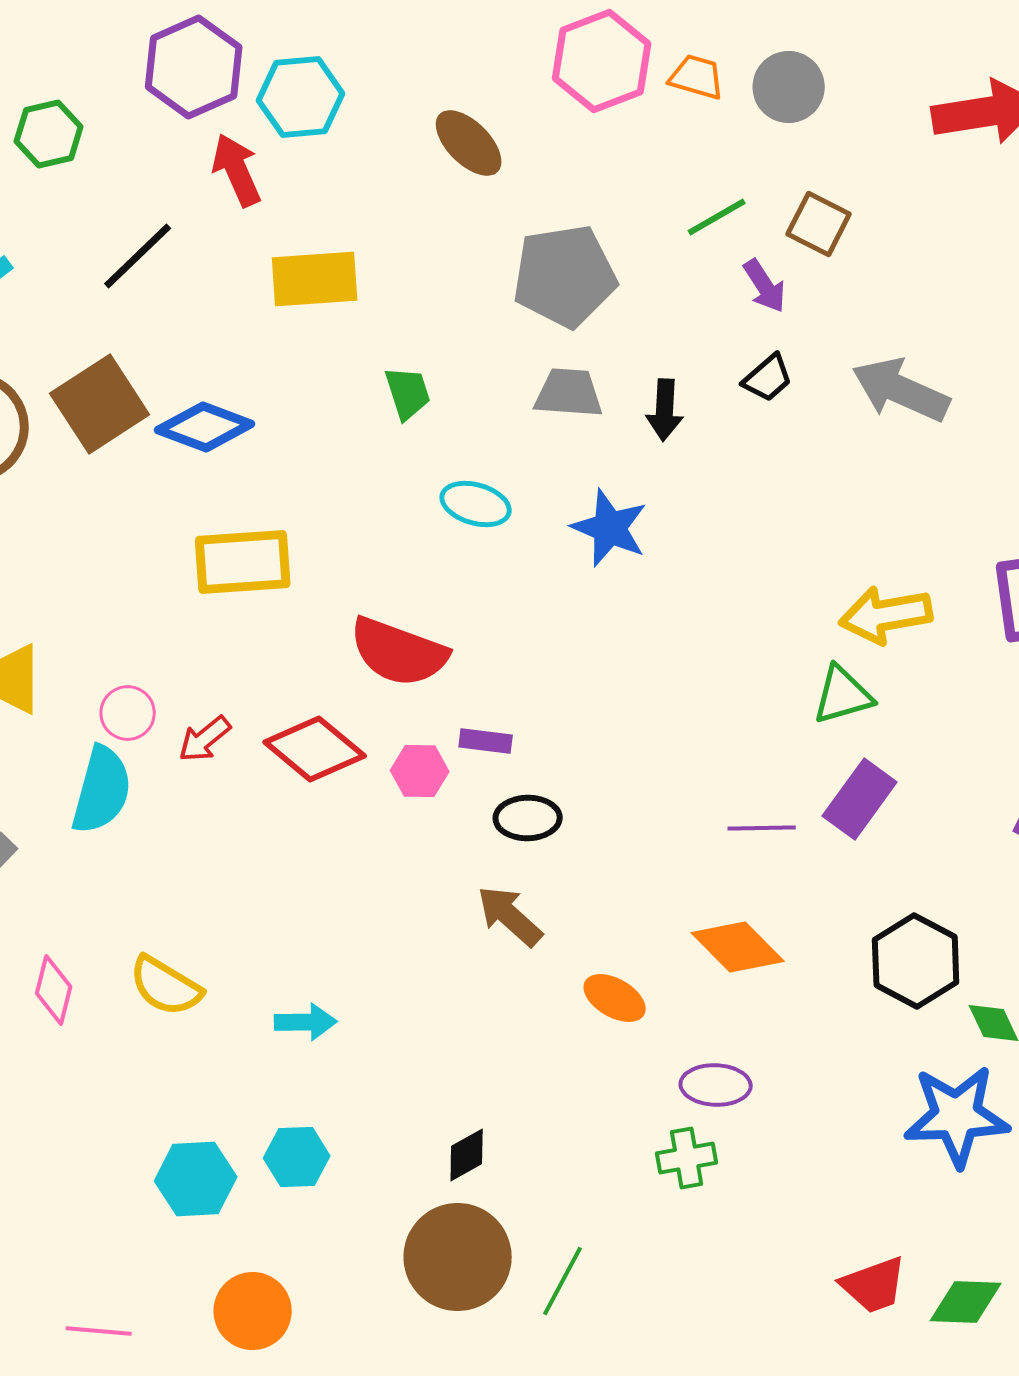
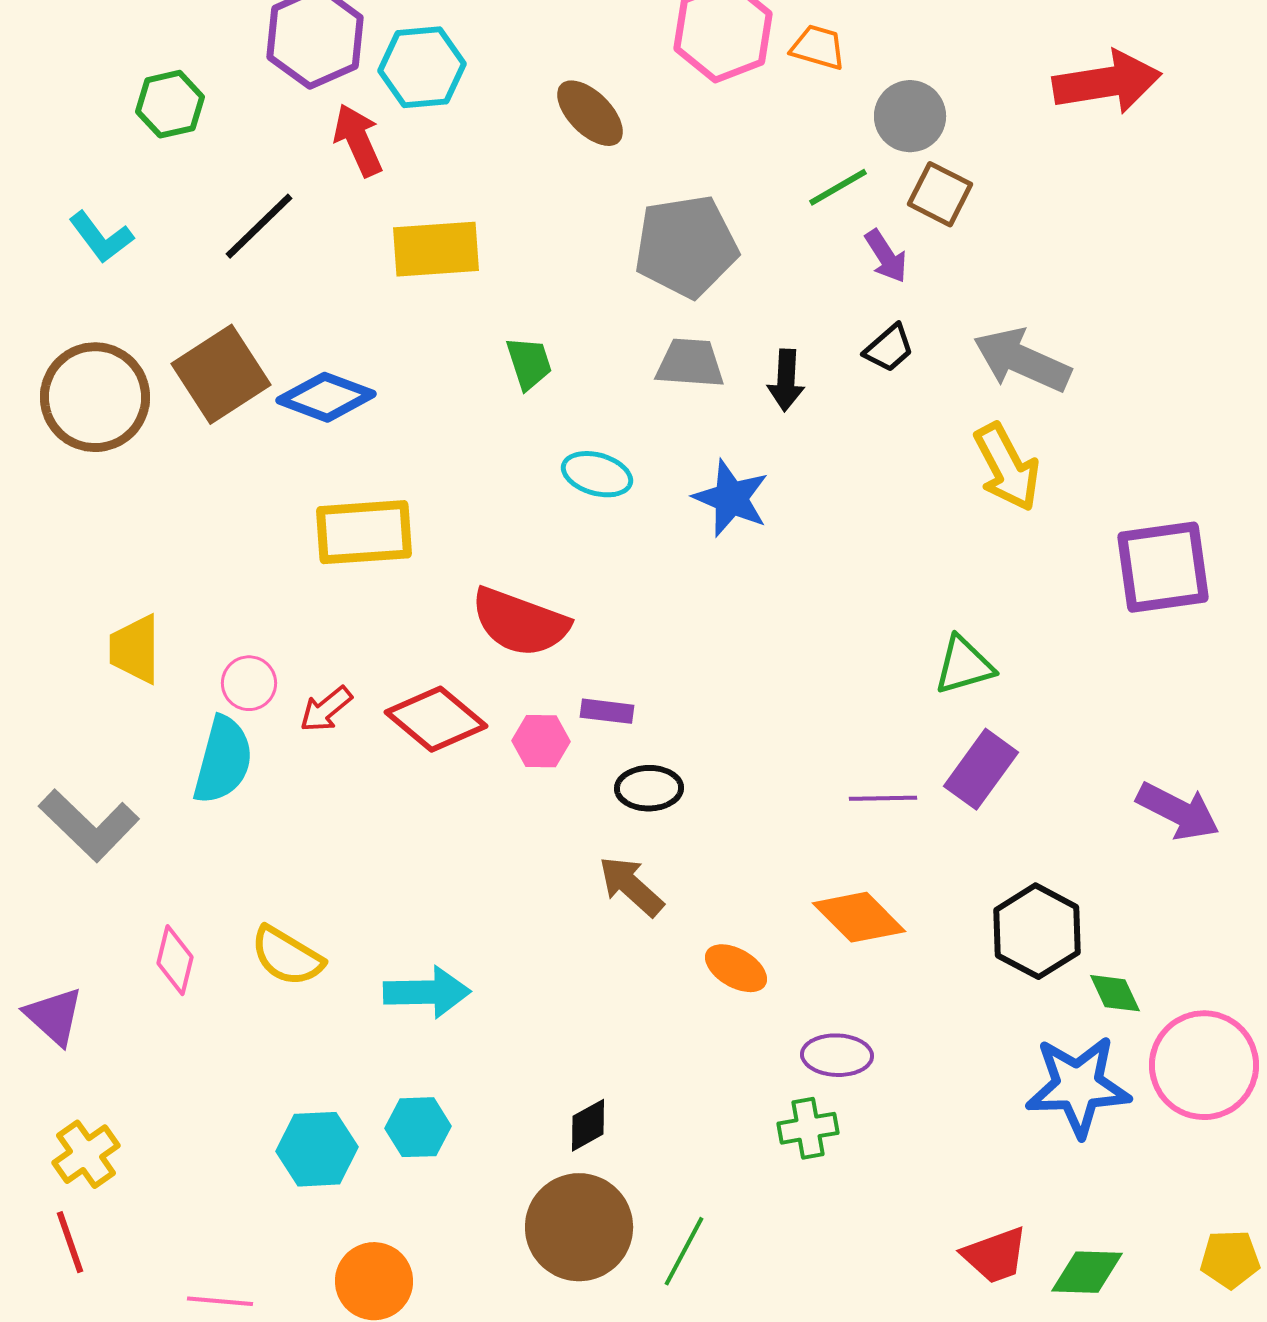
gray circle: (789, 87) -> (910, 116), moved
yellow arrow: (886, 615) -> (1007, 467), moved, turned -108
cyan arrow: (306, 1022) -> (427, 992), size x1.4

